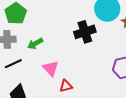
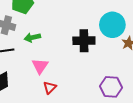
red triangle: (66, 86) -> (50, 88), turned -48

